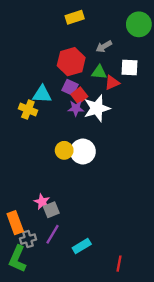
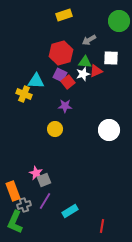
purple star: (76, 108) -> (65, 106), moved
white star: (97, 108) -> (83, 74), moved, size x0.6
white circle: (83, 152) -> (109, 130), moved

